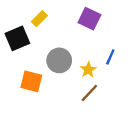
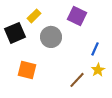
gray circle: (59, 60) -> (51, 37), moved
yellow star: (88, 70) -> (98, 70), moved

